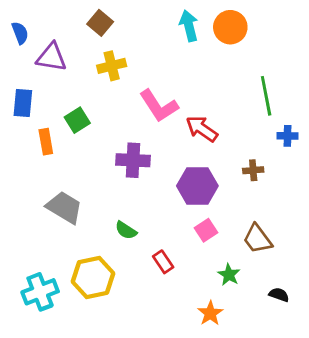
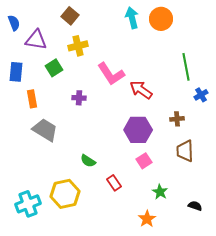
green square: (77, 120) -> (54, 68), moved
blue cross: (288, 136) -> (201, 95), turned -32
purple cross: (133, 160) -> (79, 98), moved, size x0.6
gray trapezoid: (64, 207) -> (45, 130), moved
brown trapezoid: (257, 239) -> (185, 151), moved, turned 35

